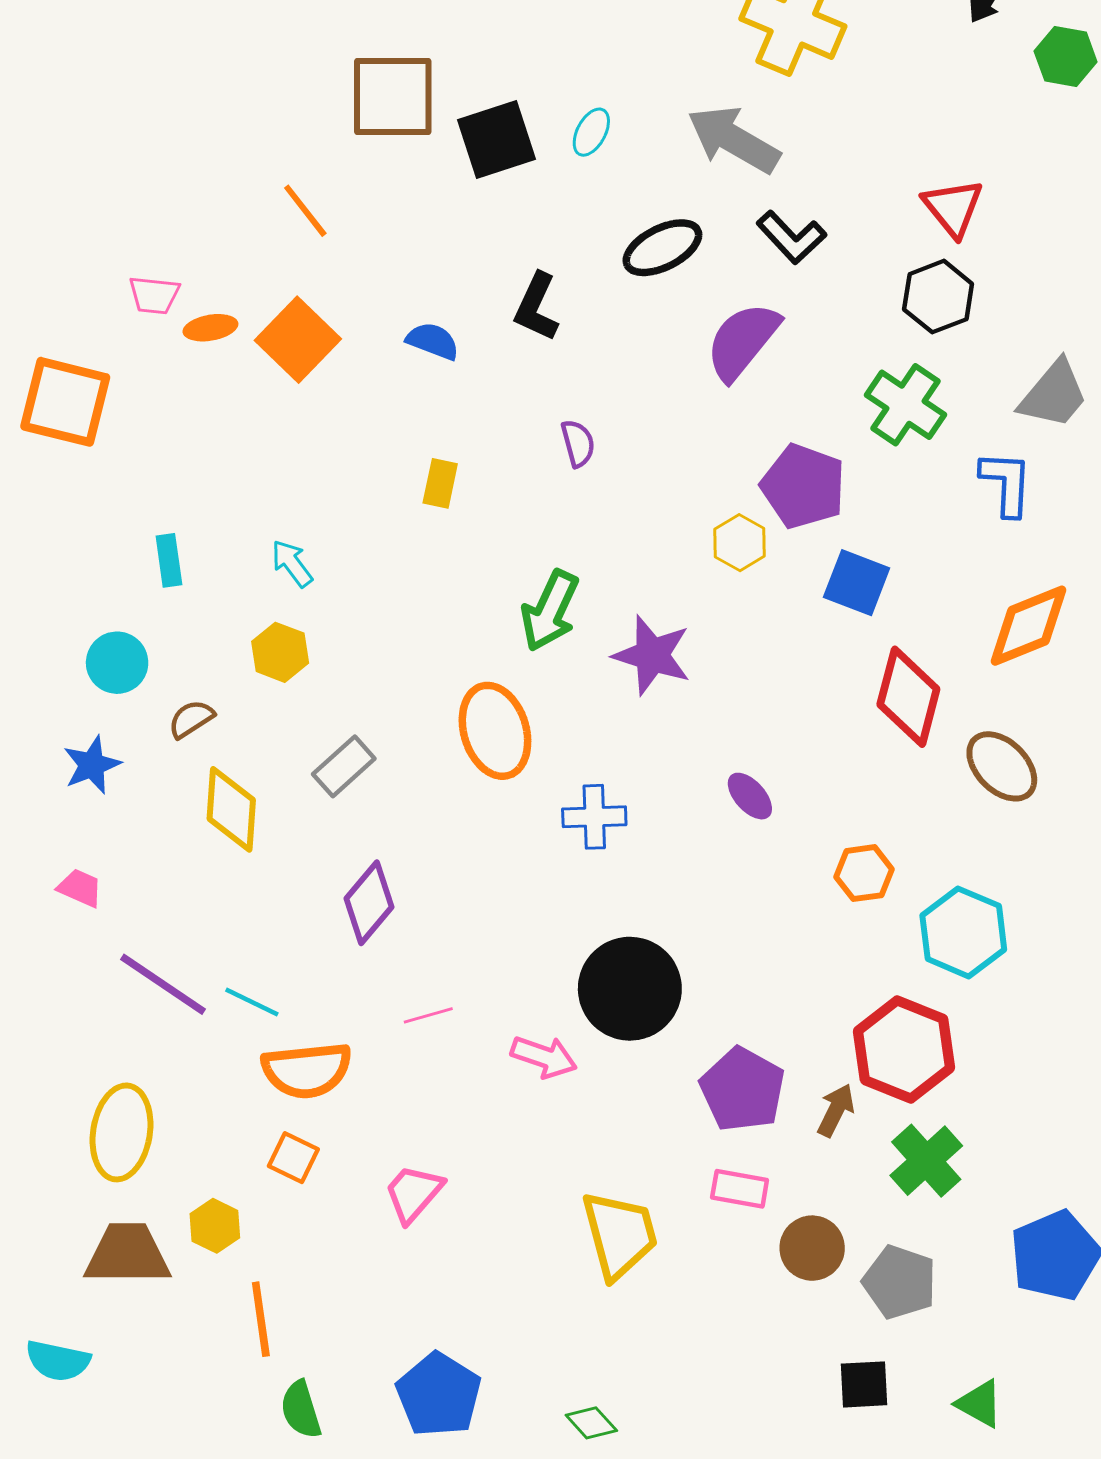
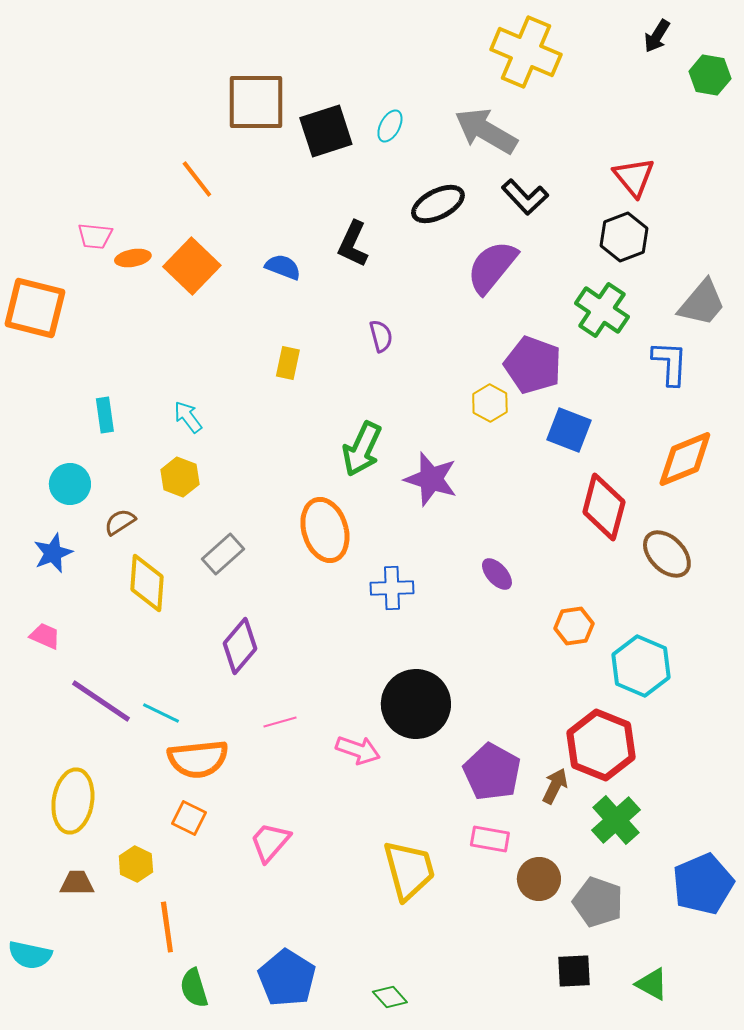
brown trapezoid: (127, 1254) -> (77, 883), size x0.6

